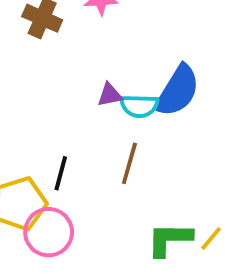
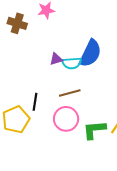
brown line: (129, 163) -> (70, 93), turned 65
pink circle: (49, 232) -> (66, 119), moved

